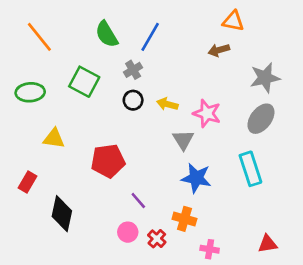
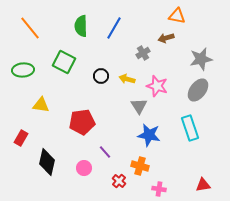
green semicircle: (107, 34) -> (81, 26), turned 30
gray cross: (133, 70) -> (143, 53), moved
pink circle: (128, 232) -> (84, 168), moved

